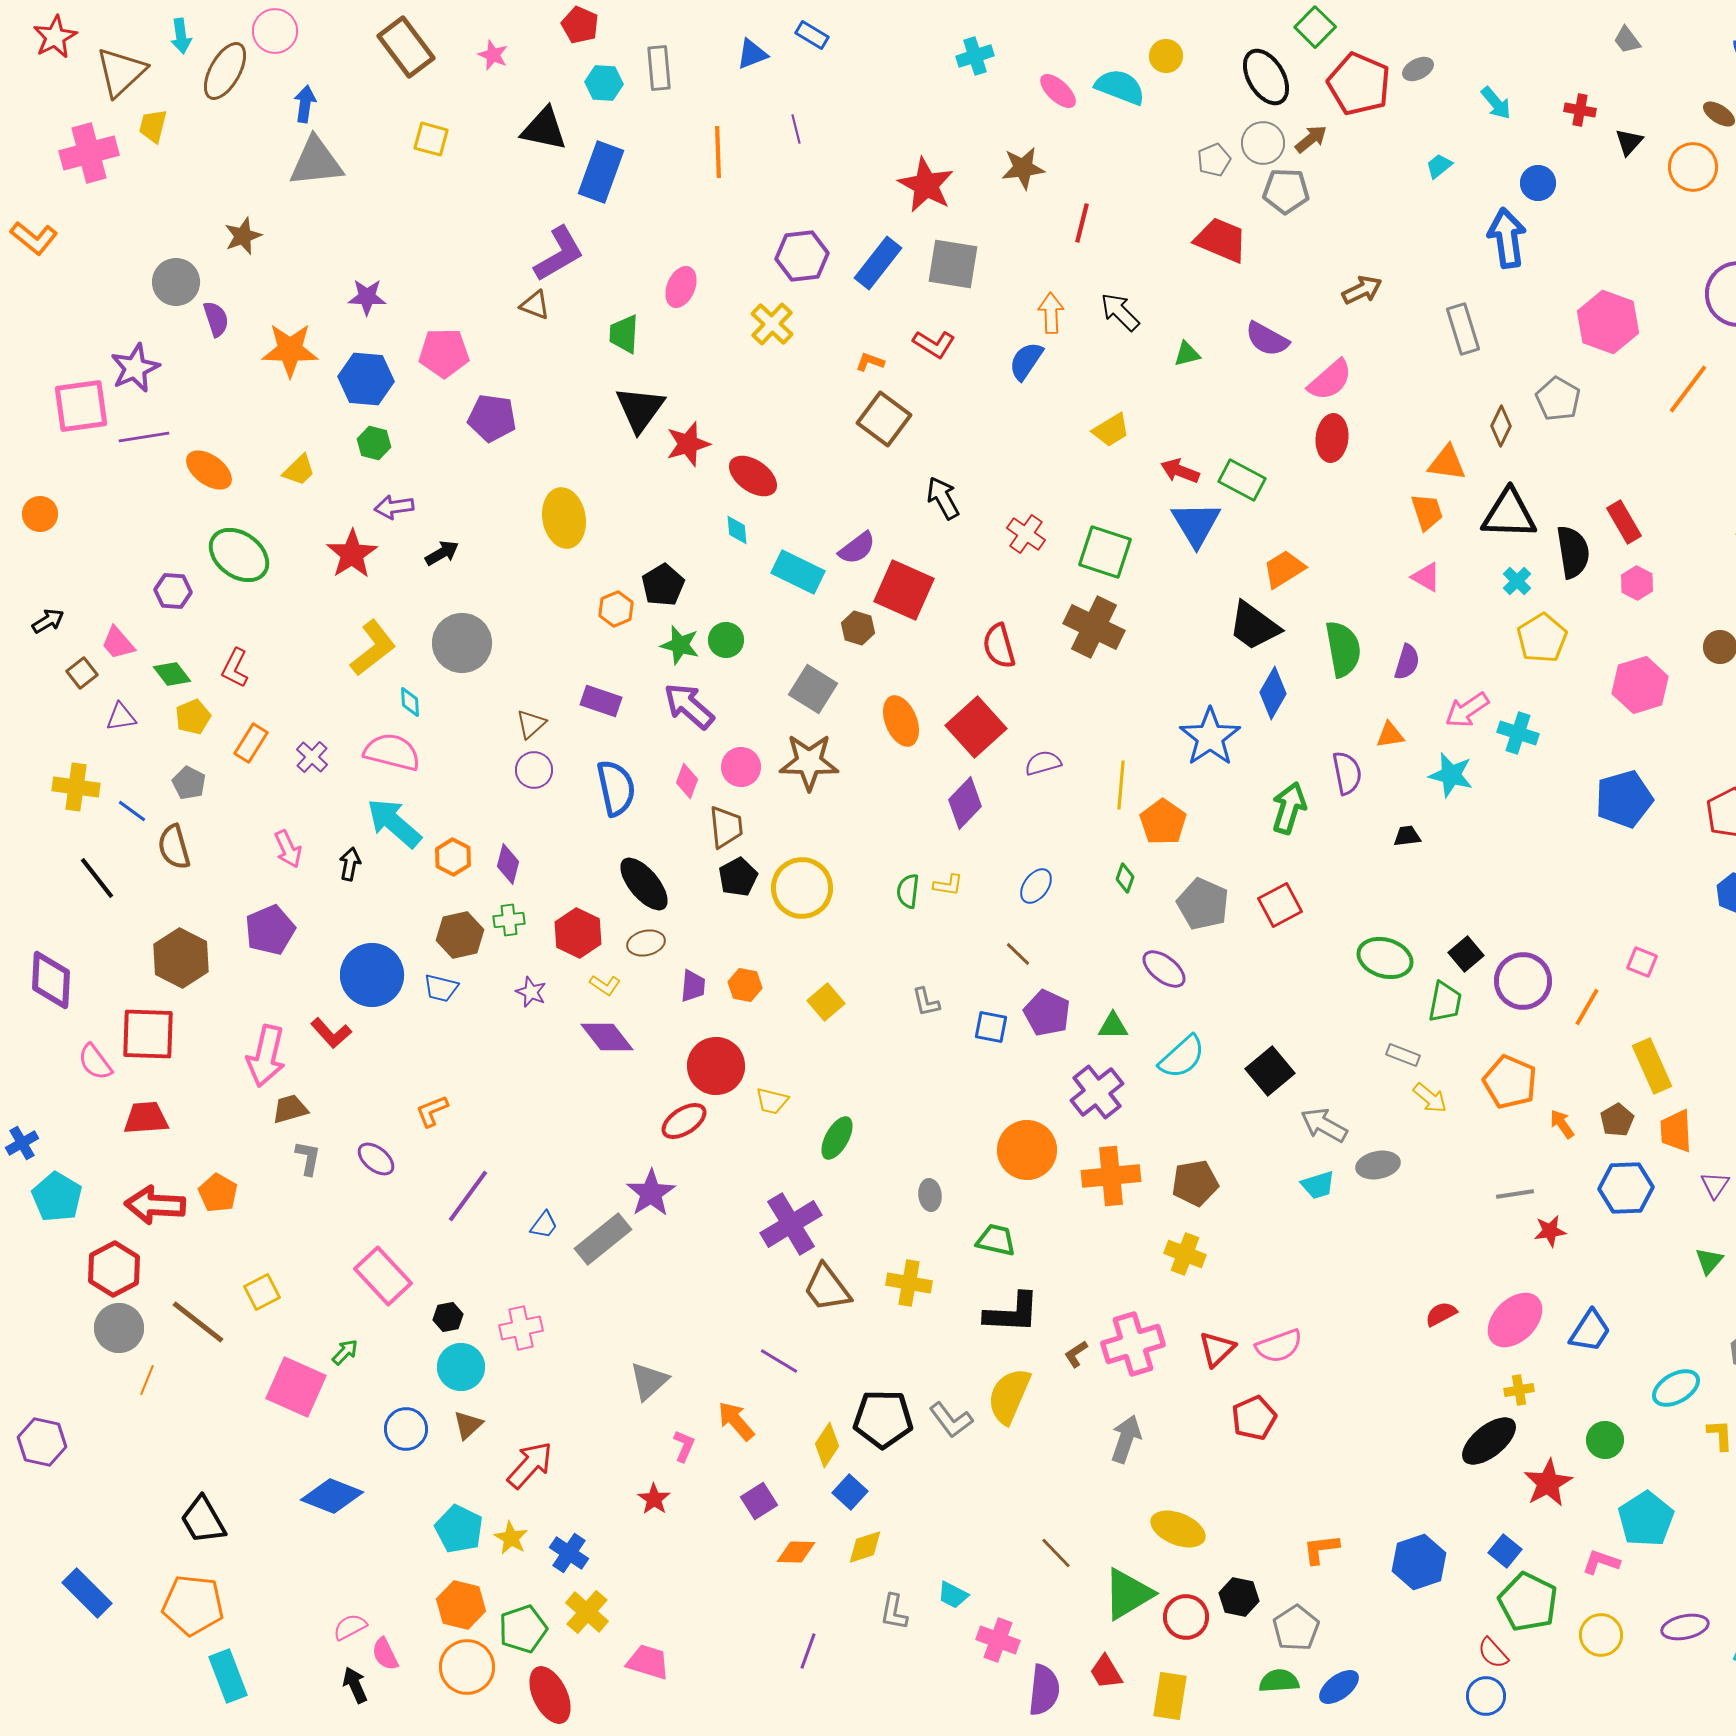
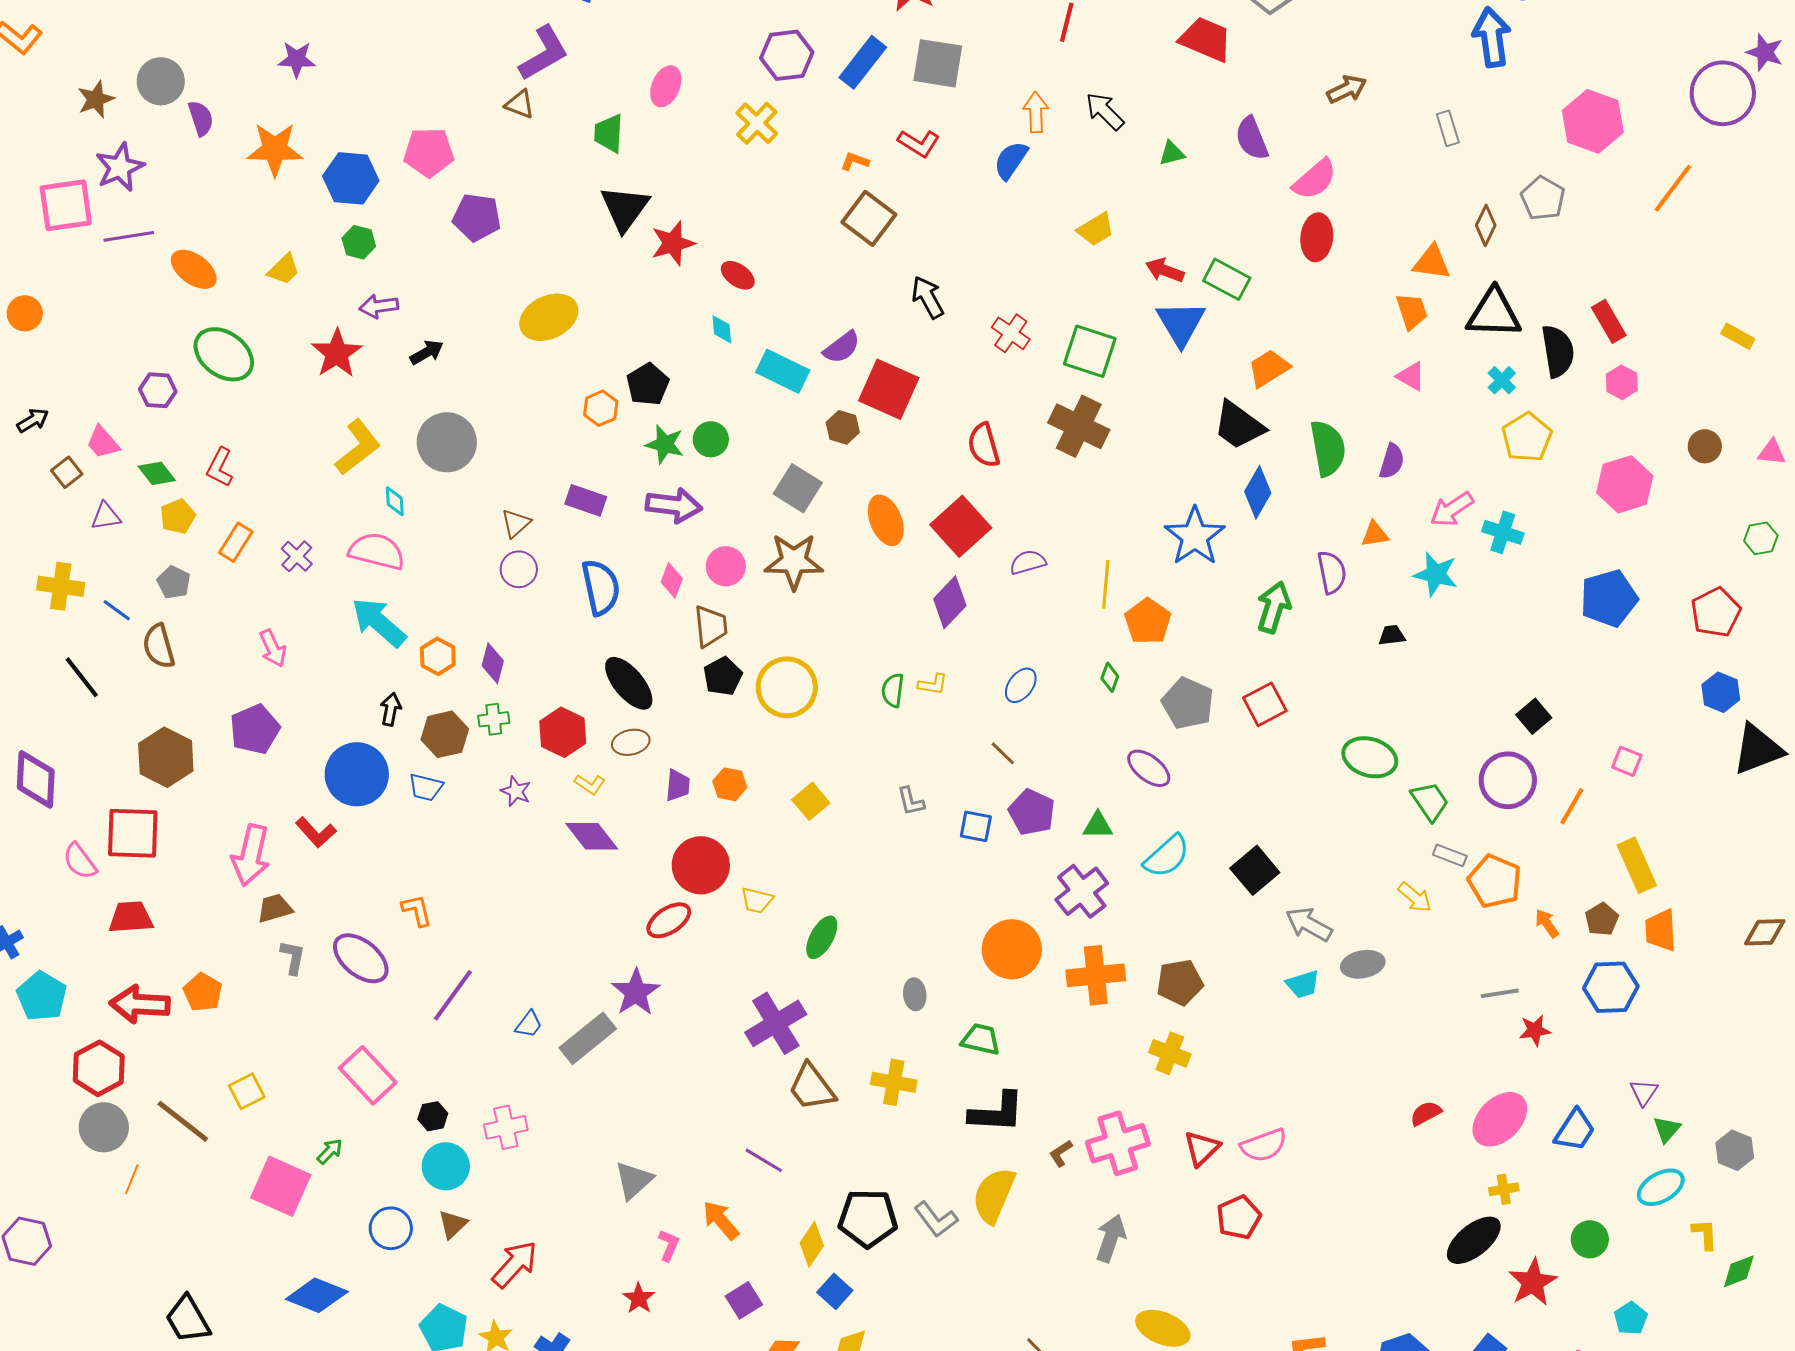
brown star: (243, 236) -> (96, 99), moved
purple star: (367, 297) -> (297, 59), moved
gray rectangle: (1463, 329) -> (1448, 128), size x0.7
purple semicircle: (1267, 339) -> (1252, 138), turned 39
red ellipse: (753, 476) -> (738, 275), size x0.7
yellow ellipse: (564, 518) -> (549, 317), turned 74
purple arrow: (689, 706) -> (674, 505), turned 146
black arrow: (350, 864) -> (391, 709), moved
black square: (1466, 954) -> (1534, 716), moved
green trapezoid: (1445, 1002) -> (1430, 801), turned -45
gray rectangle: (1403, 1055) -> (1450, 855), moved
orange L-shape: (432, 1111) -> (417, 910), turned 99
purple ellipse: (376, 1159) -> (361, 958), size x1.5
purple triangle: (1715, 1185) -> (1644, 1092), moved
green triangle: (1709, 1261) -> (1667, 1129), moved
cyan pentagon: (1646, 1519) -> (1631, 1318), size x0.6

